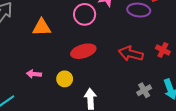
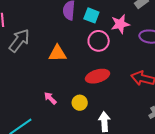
pink arrow: (34, 74) -> (50, 98), turned 40

